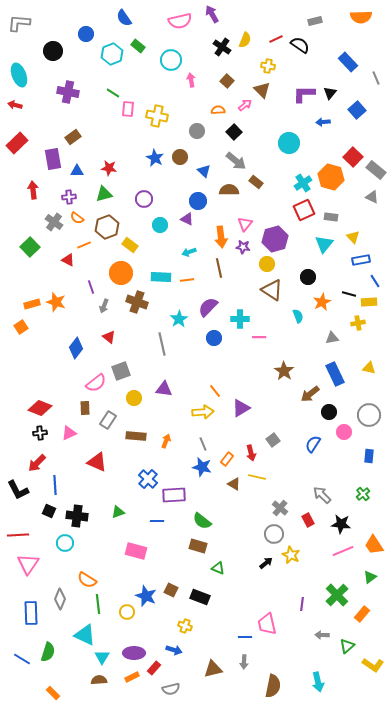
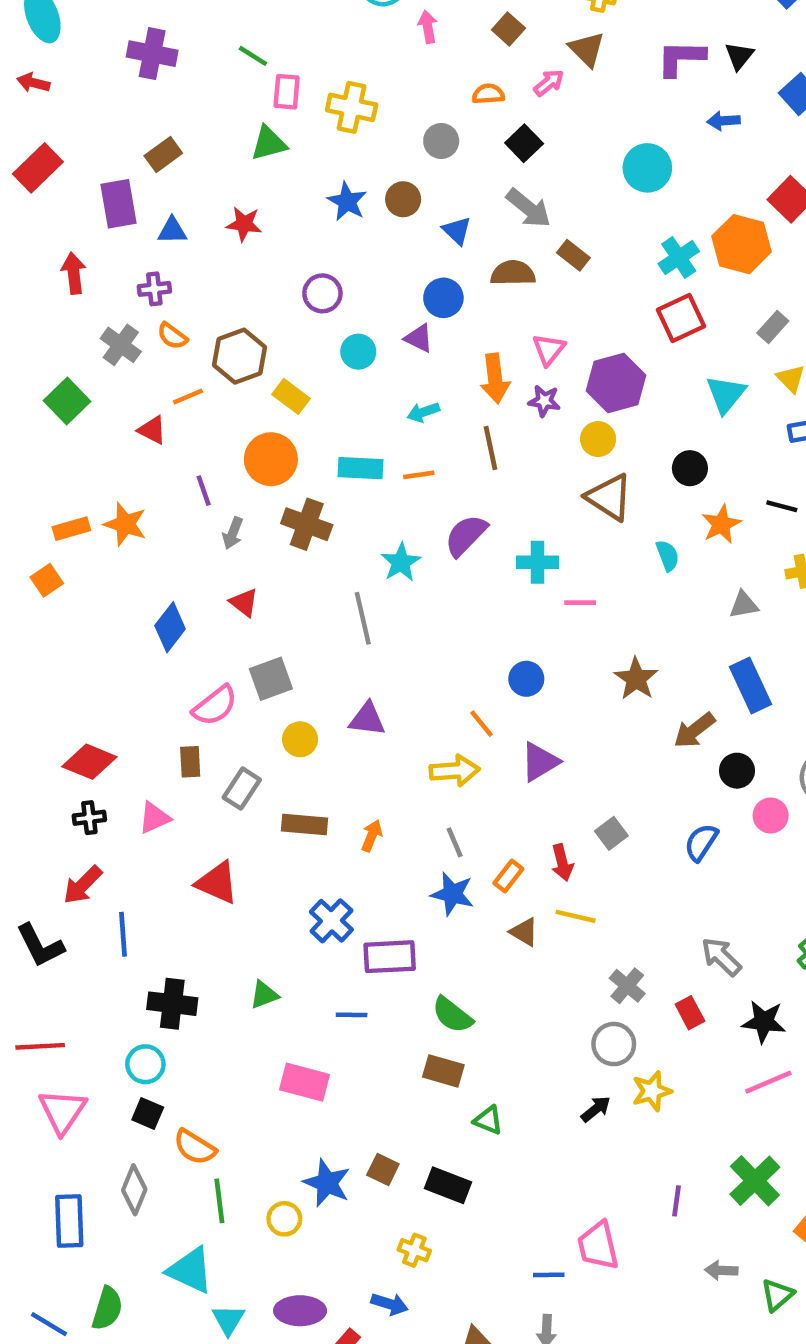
green triangle: (104, 194) -> (269, 143), moved
gray rectangle: (331, 217) -> (773, 327), moved, turned -56
blue circle: (214, 338) -> (526, 679), moved
black square: (49, 511) -> (148, 1114), moved
yellow star: (291, 555) -> (652, 1091), turned 30

